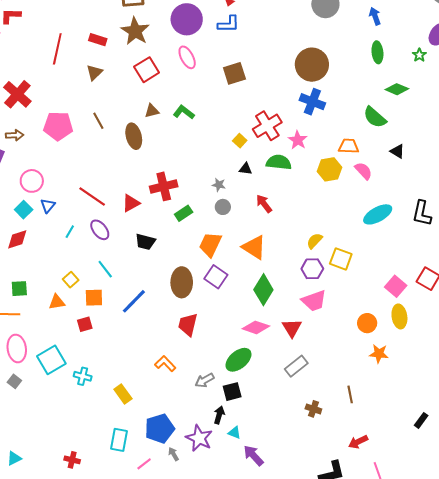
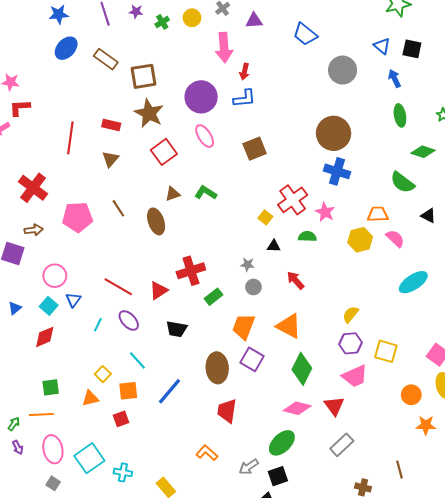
green semicircle: (279, 162) -> (307, 237), size x0.7
yellow square: (341, 259) -> (386, 351), moved

